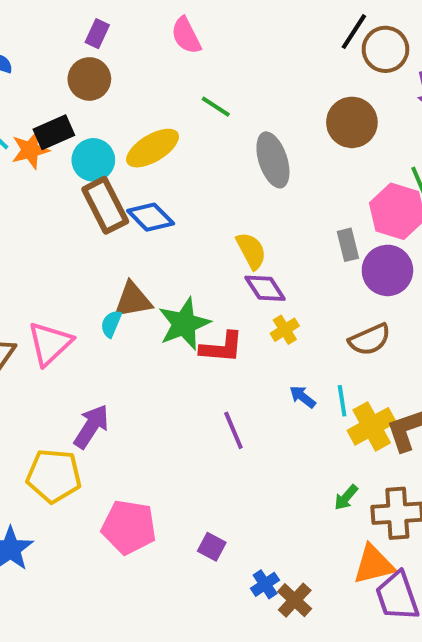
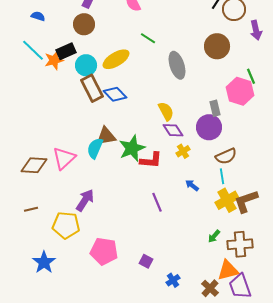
purple circle: (387, 270) -> (209, 127), moved
cyan semicircle: (111, 324) -> (95, 148), size x1.5
cyan line: (342, 401) -> (222, 176), moved
brown cross: (295, 600) -> (210, 288), moved

